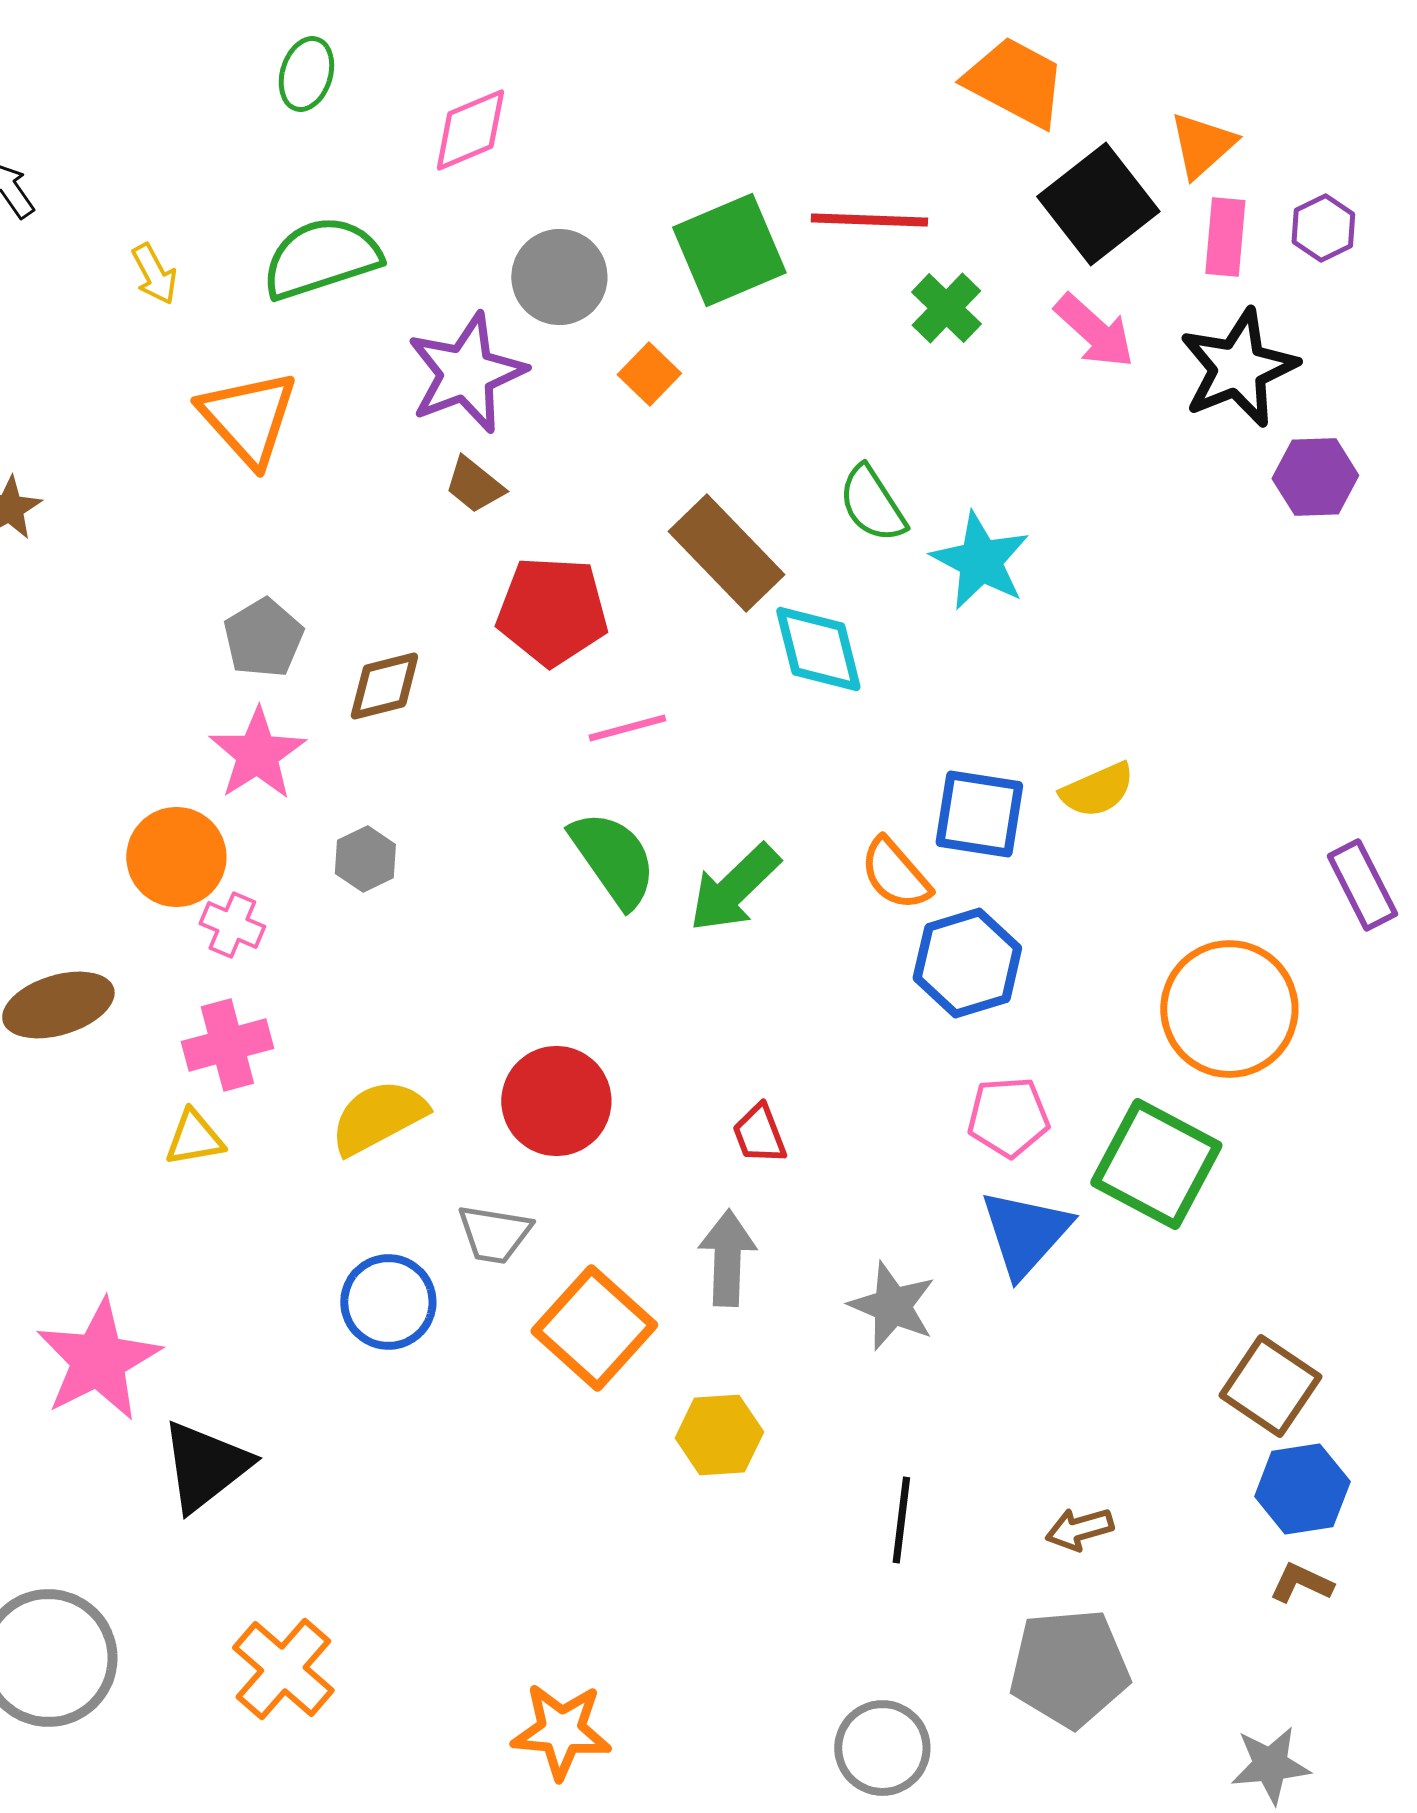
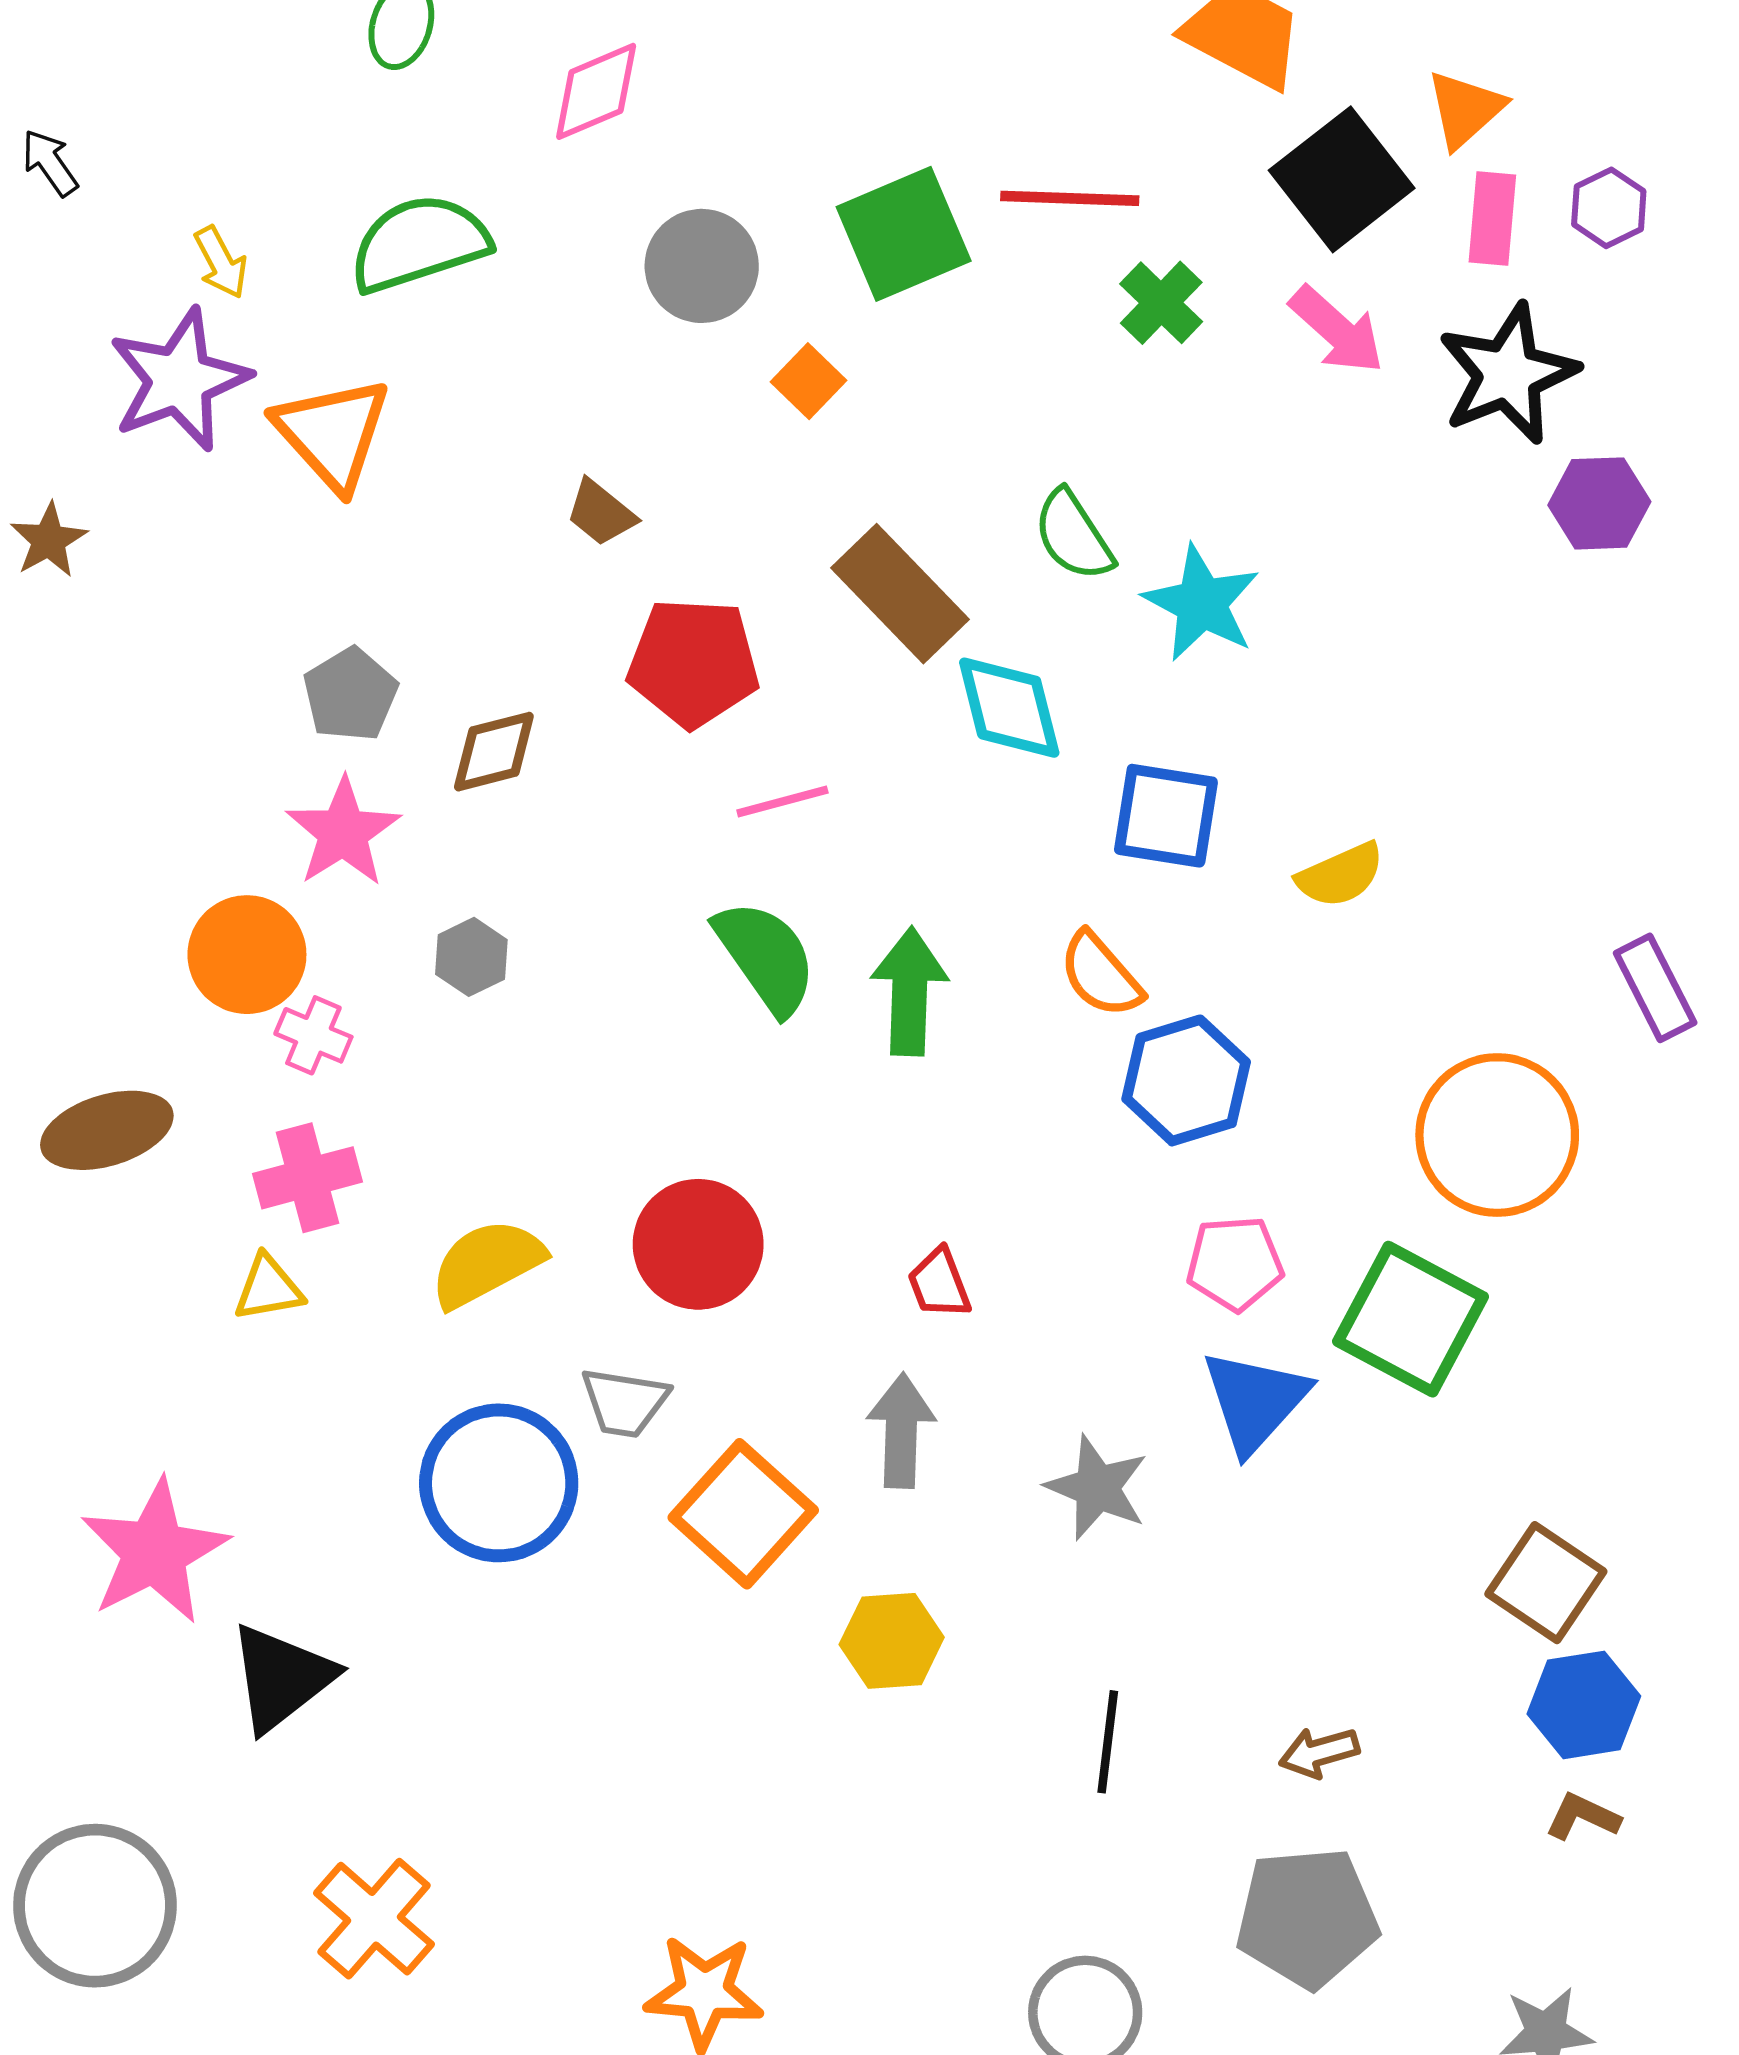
purple star: (466, 373) -> (179, 380), moved
blue square: (979, 814) -> (1166, 816), moved
green arrow: (734, 888) -> (909, 991), turned 136
blue circle: (388, 1302) -> (499, 1483), size x1.4

